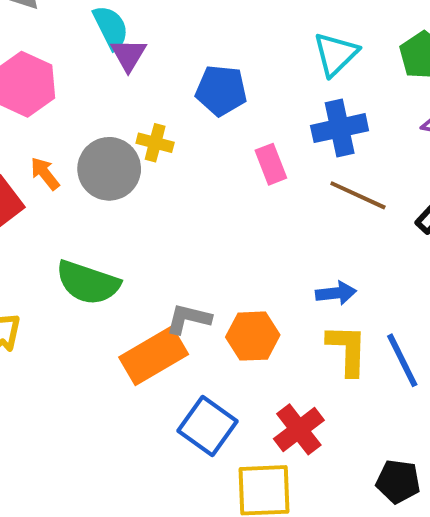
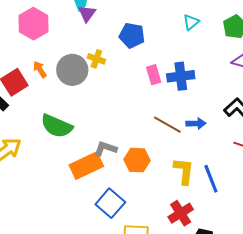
cyan triangle: (336, 54) -> (191, 22), size x0.7
blue cross: (340, 128) -> (181, 76), moved
brown line: (358, 195) -> (167, 125), moved
blue arrow: (336, 293) -> (196, 123), moved
red cross: (299, 429) -> (181, 213), moved

